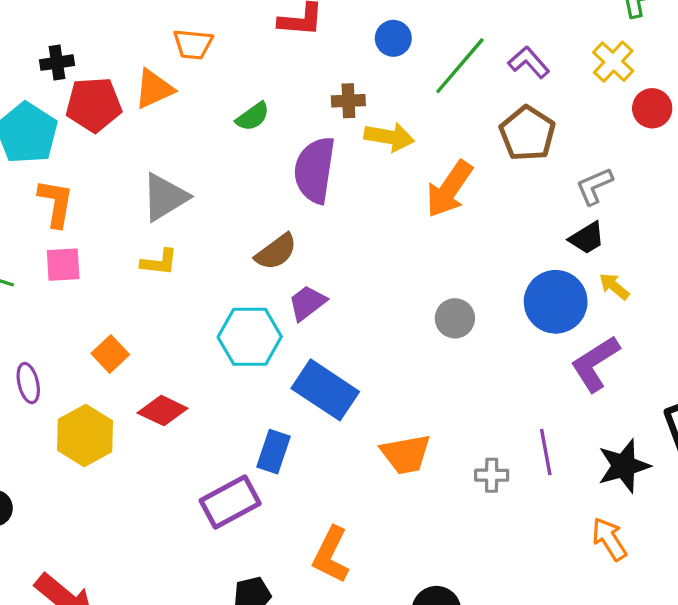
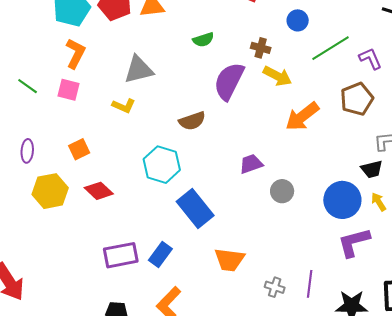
purple trapezoid: (307, 303) -> (251, 164), moved
blue rectangle: (273, 452) -> (160, 255), moved

